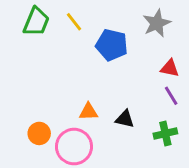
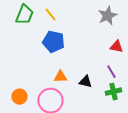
blue pentagon: (112, 45) -> (53, 42), moved
purple line: (171, 96) -> (111, 72), moved
orange circle: (39, 133) -> (19, 97), moved

